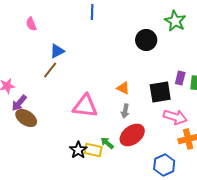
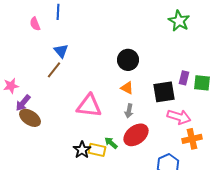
blue line: (92, 12) -> (58, 12), moved
black circle: (146, 40) -> (128, 60), moved
blue triangle: (57, 51) -> (61, 51), turned -42

